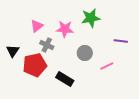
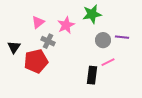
pink star: (65, 29) -> (66, 25), turned -30
gray circle: (85, 53) -> (103, 40), moved
black rectangle: (65, 79) -> (92, 75), moved, turned 66

